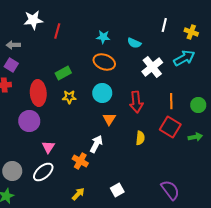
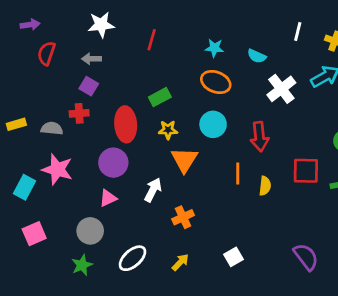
white star: (33, 20) -> (101, 25), moved
orange line: (171, 101) -> (238, 174), moved
orange triangle: (109, 119) -> (184, 160), moved, size x1.5
red square: (170, 127) -> (306, 171), turned -30
white arrow: (96, 144) -> (153, 190), moved
pink triangle: (48, 147) -> (108, 198), moved, turned 32
orange cross: (80, 161) -> (183, 217), turned 35
white ellipse: (43, 172) -> (132, 258), moved

